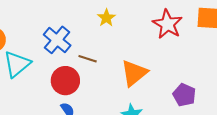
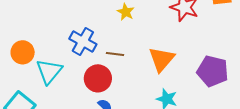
purple pentagon: (184, 95) -> (213, 71), size x1.4

